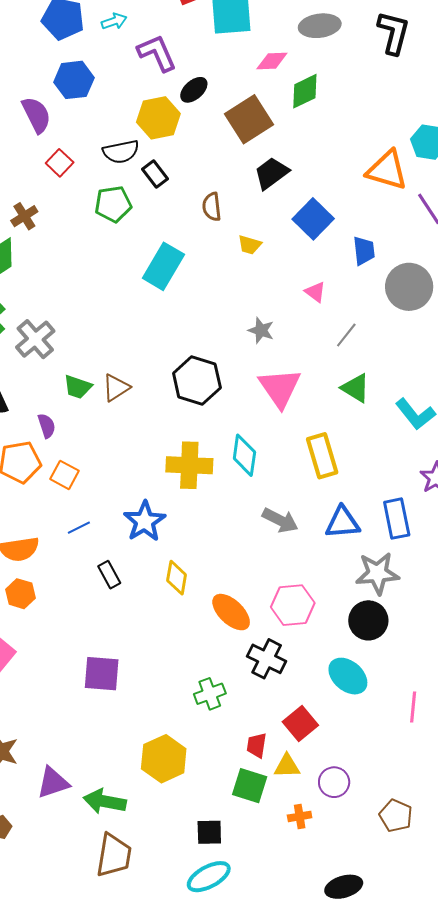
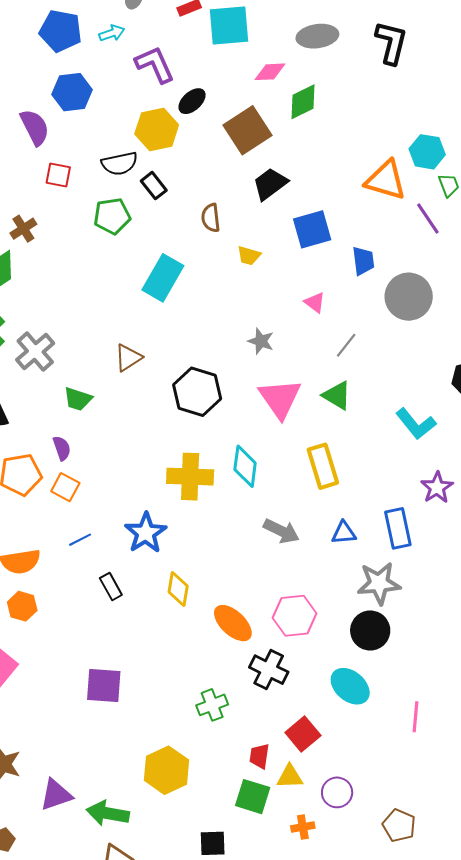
red square: (60, 163) -> (58, 175), turned -32
blue square: (313, 219) -> (312, 229), turned 30
brown triangle: (116, 388) -> (128, 358), moved
green triangle: (356, 388) -> (337, 395), moved
purple semicircle: (47, 426) -> (62, 448), moved
blue triangle: (343, 523) -> (344, 533), size x0.7

